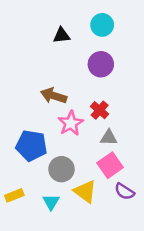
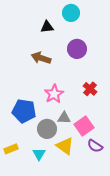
cyan circle: (102, 25) -> (71, 13), moved
brown arrow: (54, 96) -> (41, 58), moved
red cross: (100, 110) -> (90, 89), moved
gray triangle: (109, 138) -> (64, 118), moved

